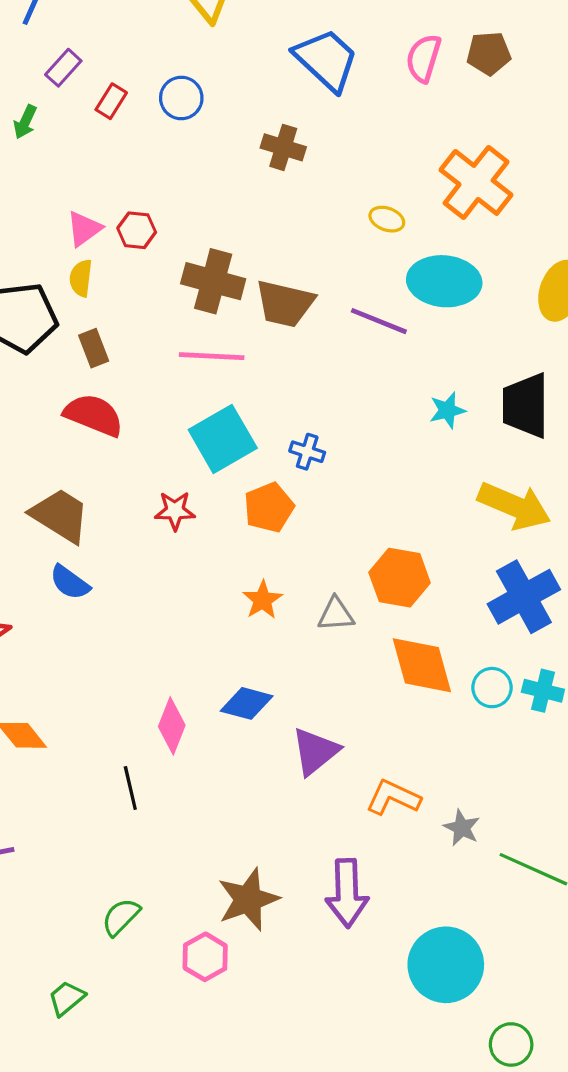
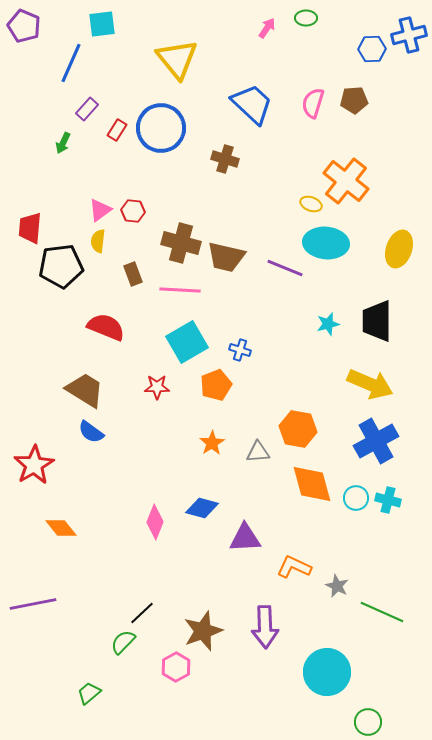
blue circle: (181, 98) -> (161, 128), size x1.8
yellow ellipse: (387, 219) -> (311, 204), moved
brown rectangle: (94, 348) -> (133, 274), moved
purple triangle: (315, 751) -> (245, 538), turned 36
black line: (130, 788) -> (142, 613), moved, turned 60

